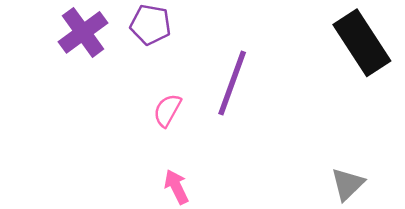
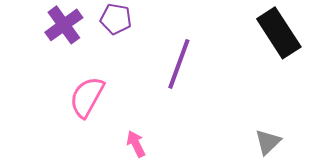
pink semicircle: (167, 110) -> (87, 97), moved, size x1.6

